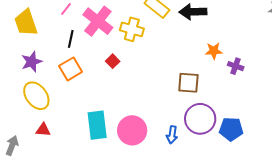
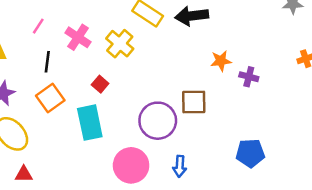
pink cross: (98, 21) -> (78, 37), size x0.7
yellow cross: (132, 29) -> (120, 44), turned 30
purple circle: (200, 119) -> (158, 121), moved
cyan rectangle: (97, 125) -> (90, 123), moved

